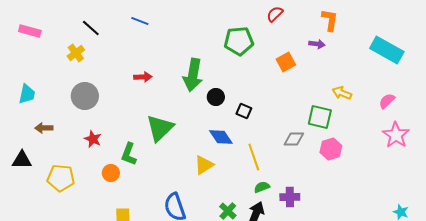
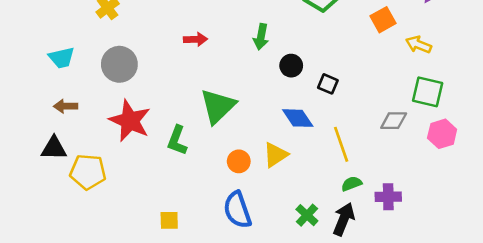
green arrow: (193, 75) -> (261, 37), size x0.6
yellow arrow: (342, 93) -> (418, 45), moved
cyan trapezoid: (27, 94) -> (62, 58), moved, turned 65
red star: (93, 139) -> (130, 121), size x1.8
black triangle: (22, 160) -> (54, 148), moved
orange circle: (111, 173) -> (239, 161), moved

